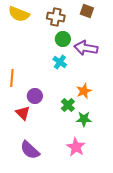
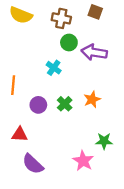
cyan cross: (60, 62) -> (54, 68), moved
green cross: (68, 105) -> (65, 104), moved
red triangle: (23, 113) -> (20, 134), moved, turned -42
green star: (84, 119) -> (104, 141), moved

